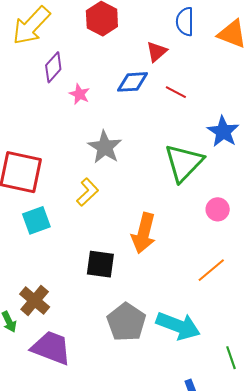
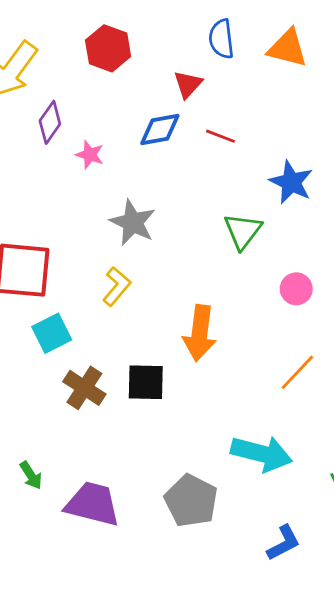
green triangle: (184, 163) -> (243, 231), size x0.7
brown cross: (35, 301) -> (84, 388), moved
gray pentagon: (126, 322) -> (191, 501), moved

